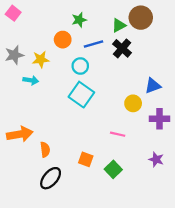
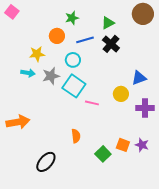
brown circle: (141, 18) -> (143, 14), moved
gray star: (14, 55) -> (51, 76), moved
pink line: (118, 134) -> (92, 103), moved
orange semicircle: (45, 150) -> (76, 136), moved
orange square: (86, 159) -> (123, 145), moved

